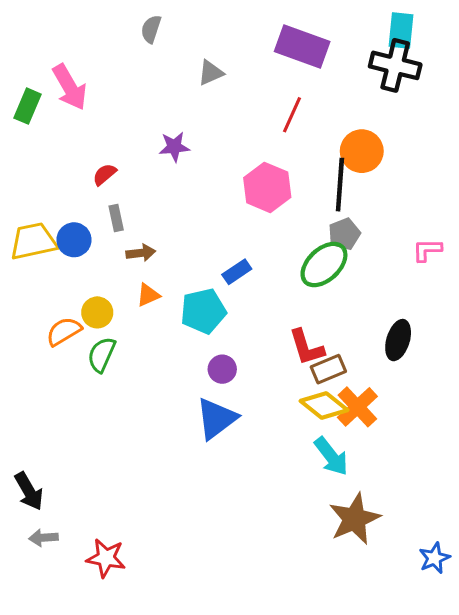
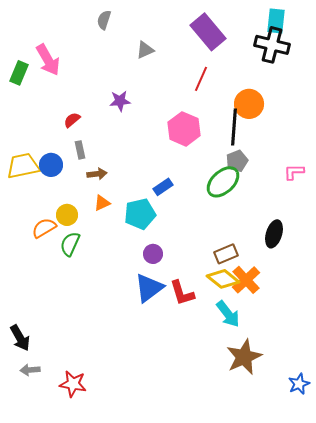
purple rectangle: (302, 47) -> (208, 32), turned 30
red L-shape: (307, 347) -> (182, 293), moved

